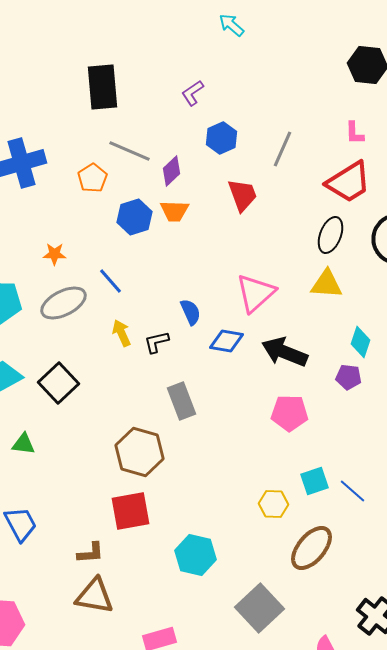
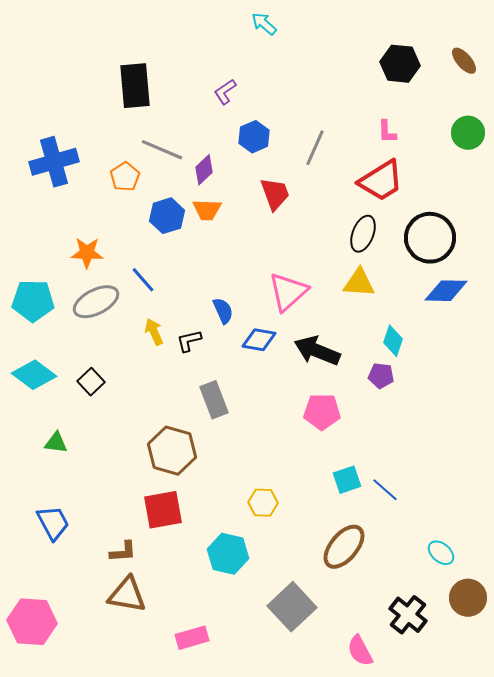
orange star: (54, 254) -> (87, 253), size x1.4
black square: (58, 383) -> (91, 382), size x0.7
yellow hexagon: (274, 504) -> (263, 503), moved

